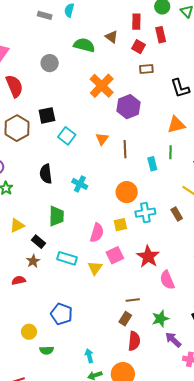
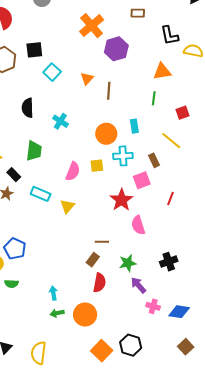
cyan rectangle: (152, 164) -> (134, 126), moved
pink square: (115, 255) -> (142, 180), moved
blue pentagon: (62, 314) -> (15, 249), moved

